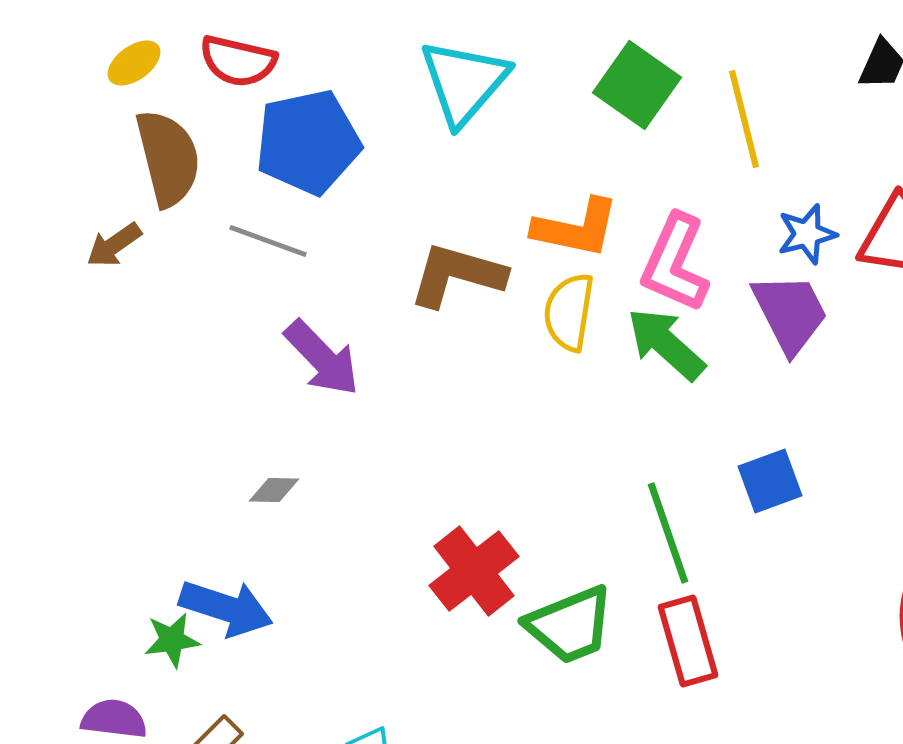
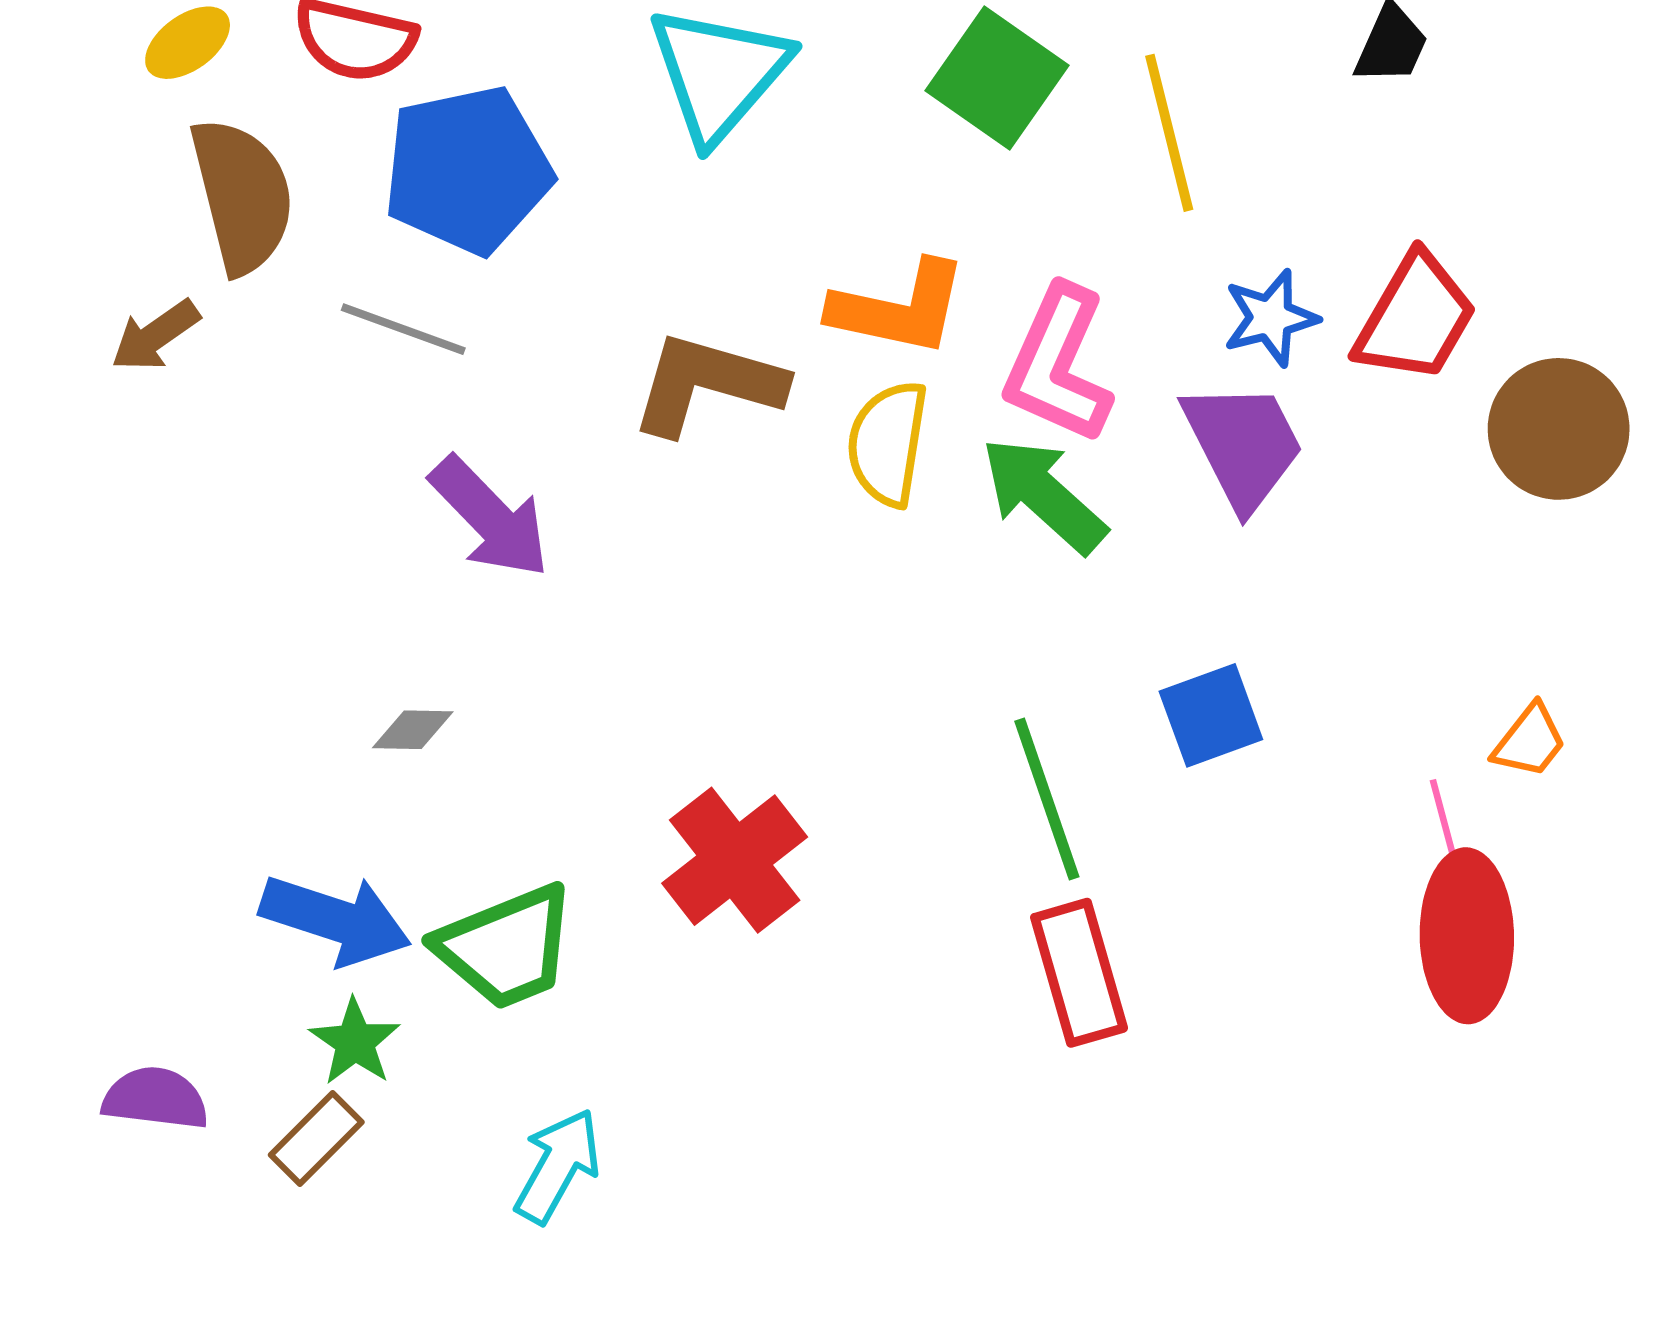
green trapezoid: (570, 625) -> (506, 947), moved
green star: (172, 640) -> (355, 1042), moved, turned -30

